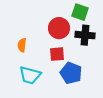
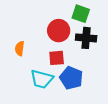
cyan trapezoid: (30, 75) -> (42, 79), moved

